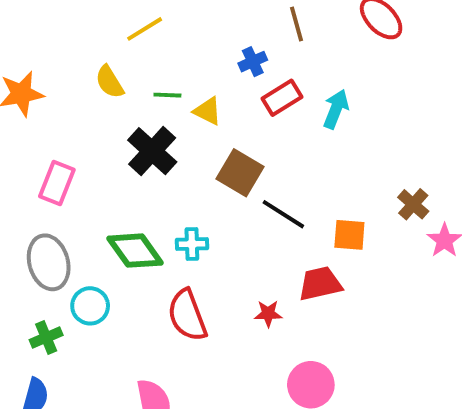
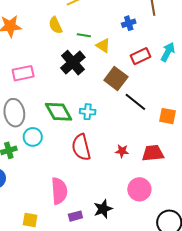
red rectangle: (282, 98) -> (140, 56), moved
pink rectangle: (57, 183) -> (23, 73), turned 50
red trapezoid: (320, 284) -> (153, 153), moved

